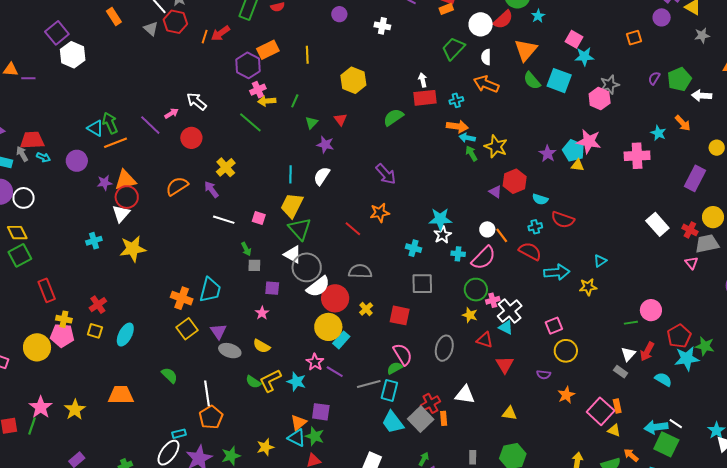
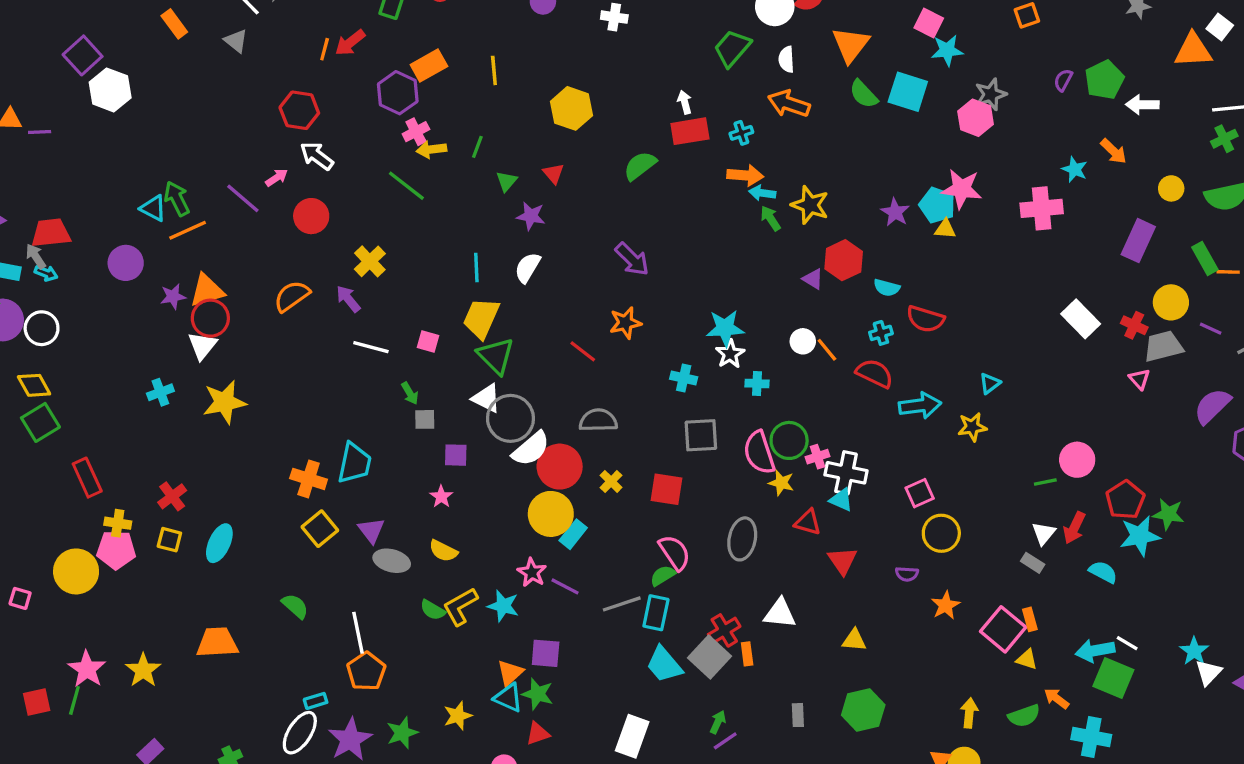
red hexagon: (175, 22) -> (299, 110), moved
cyan arrow: (43, 157) -> (46, 273), moved
pink semicircle: (483, 258) -> (759, 453), moved, turned 120
white cross: (510, 311) -> (846, 473), turned -35

